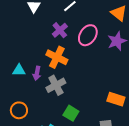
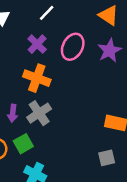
purple arrow: (37, 73) -> (13, 113), moved
green square: (71, 113) -> (23, 144), moved, turned 35

